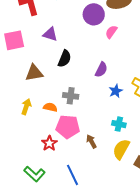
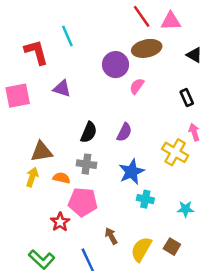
black semicircle: (65, 59) -> (89, 132), moved
brown triangle: (34, 73) -> (42, 152), moved
blue star: (116, 91) -> (132, 172), moved, size x1.5
brown arrow: (91, 141) -> (111, 236), moved
yellow semicircle: (121, 149) -> (141, 249), moved

